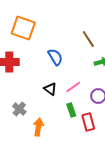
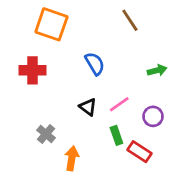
brown line: (88, 39) -> (130, 20), moved
red rectangle: (88, 122) -> (139, 152), turned -42

